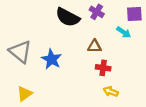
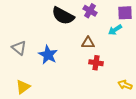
cyan arrow: (124, 32) -> (115, 30), turned 112
gray triangle: (20, 52) -> (19, 48), size x0.7
yellow arrow: (111, 91) -> (125, 85), moved

